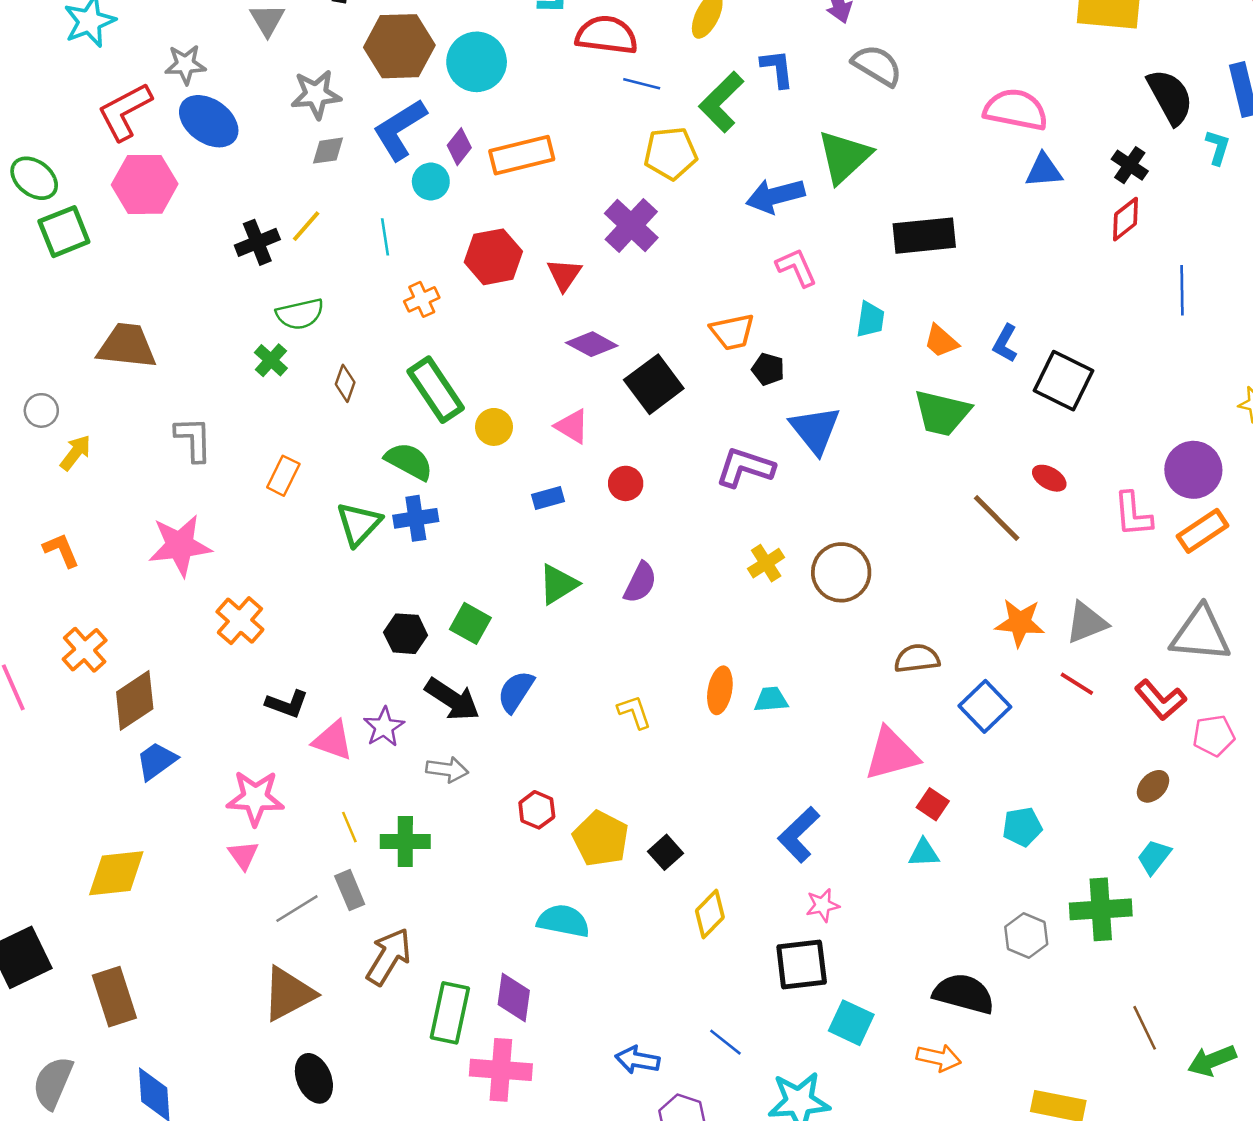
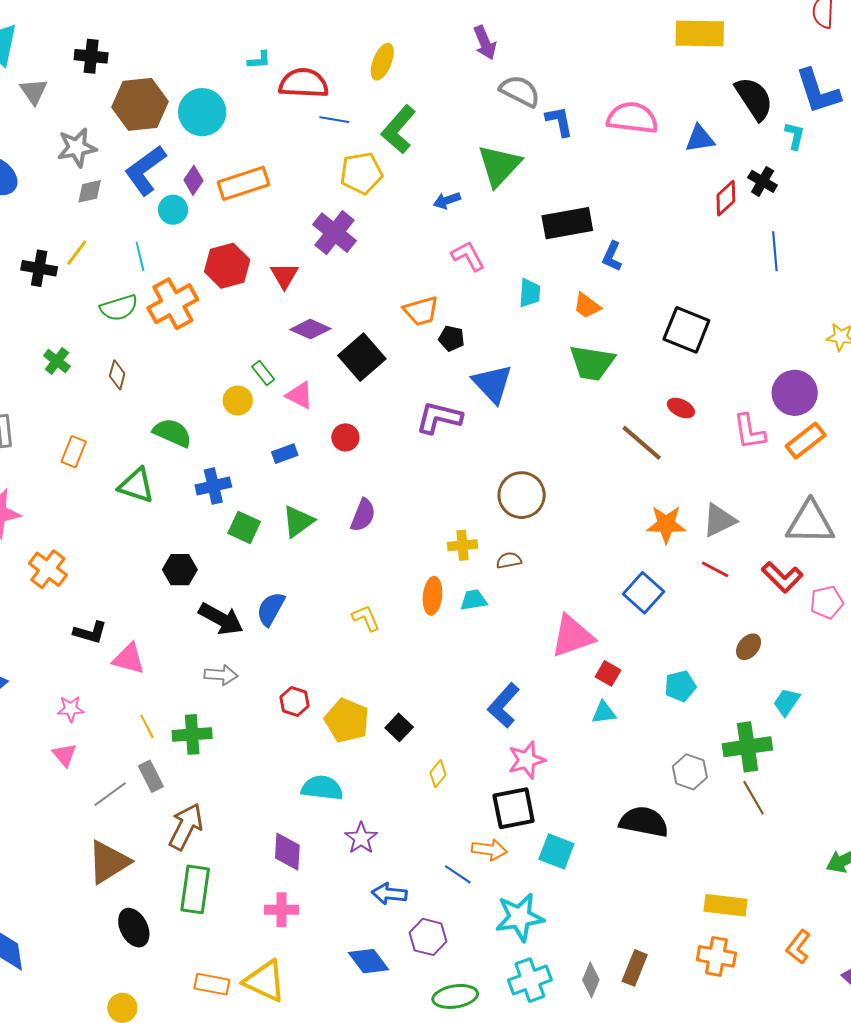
blue L-shape: (777, 69) -> (559, 121), moved
black cross: (1130, 165) -> (763, 181), moved
blue triangle: (1044, 170) -> (700, 139), moved
blue arrow: (775, 196) -> (447, 200), size x0.6
black cross: (257, 242) -> (39, 268), turned 36
orange cross: (422, 299) -> (173, 304), size x1.8
green semicircle: (300, 314) -> (119, 308), moved
blue L-shape: (1005, 343) -> (612, 256), moved
green rectangle: (436, 390) -> (263, 373), moved, size x0.5
blue cross: (416, 518) -> (213, 486), moved
green triangle: (359, 524) -> (136, 485), turned -51
yellow cross: (766, 563) -> (463, 545), moved, turned 32
green square: (470, 623) -> (244, 527), moved
brown semicircle: (917, 658) -> (509, 560), moved, size x0.7
purple star: (384, 727) -> (361, 838), moved
brown ellipse: (1153, 786) -> (749, 647), moved
pink star: (255, 798) -> (71, 709), size x0.6
pink star: (823, 905) -> (527, 760), size x1.4
yellow diamond: (710, 914) -> (438, 774), size x0.7
green rectangle: (450, 1013) -> (195, 889), moved
brown line: (1145, 1028) -> (753, 798), moved
orange arrow: (939, 1058) -> (489, 850), moved
pink cross: (501, 1070) -> (281, 910), size x0.7

